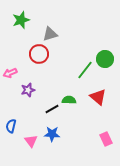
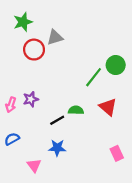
red circle: (39, 54) -> (34, 50), moved
pink arrow: (10, 73) -> (11, 105), moved, turned -48
blue semicircle: (11, 126) -> (12, 139), turned 48
pink triangle: (31, 141) -> (34, 165), moved

